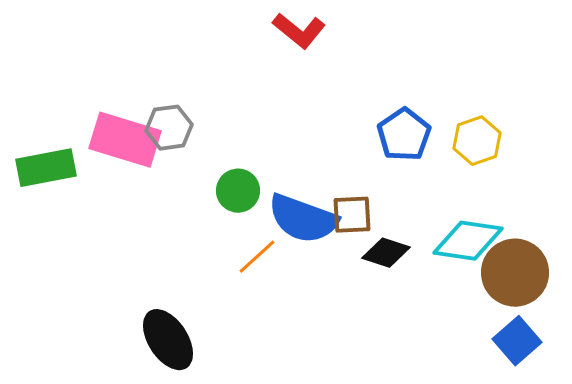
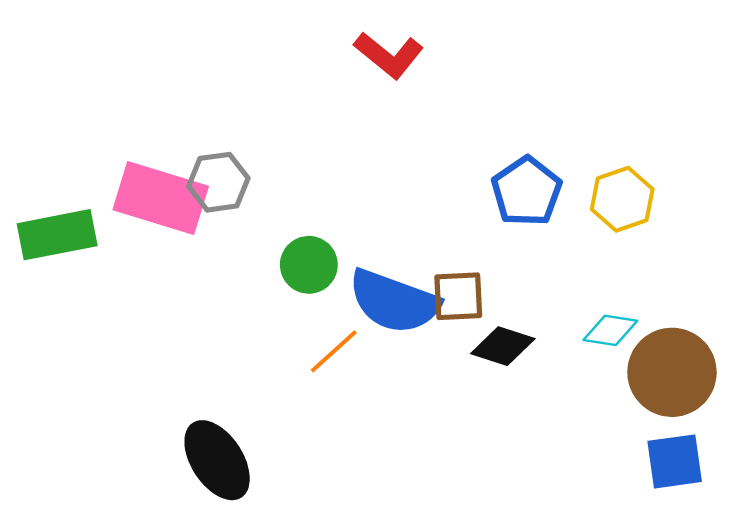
cyan diamond: (468, 241) -> (610, 330), size x0.6
blue square: (517, 341) -> (675, 461), turned 33

